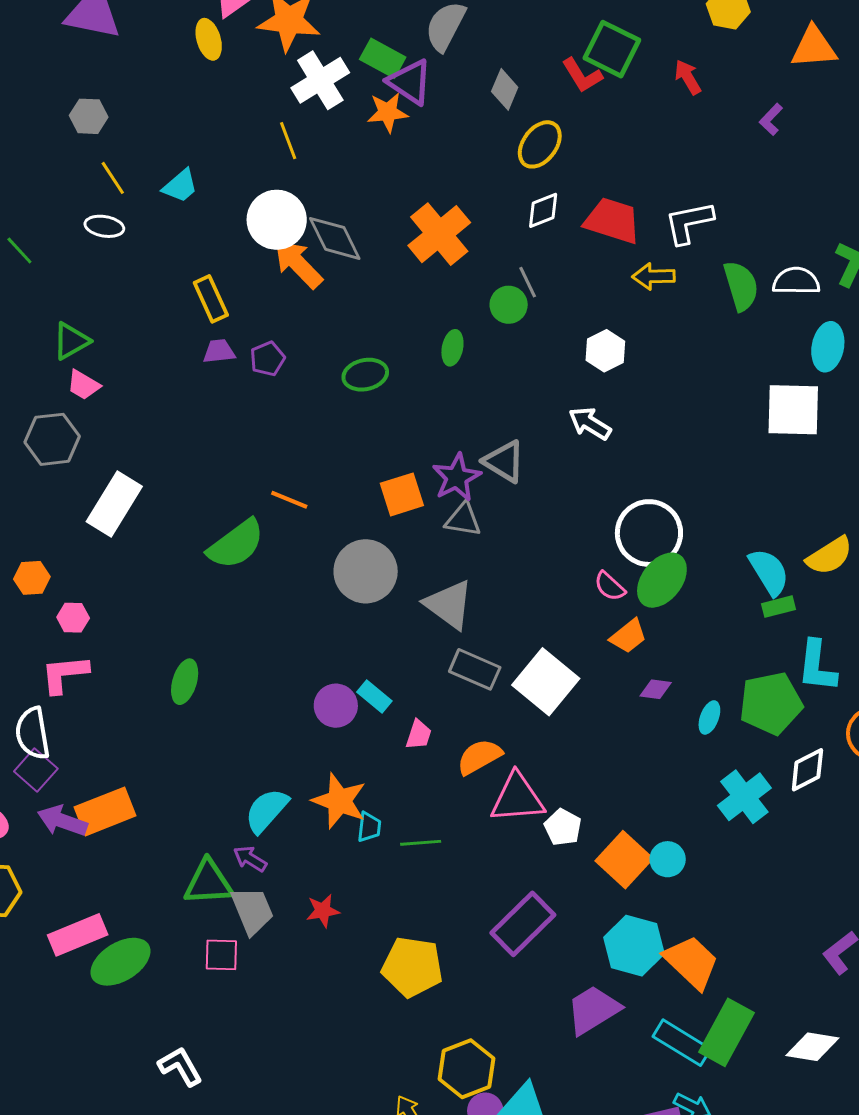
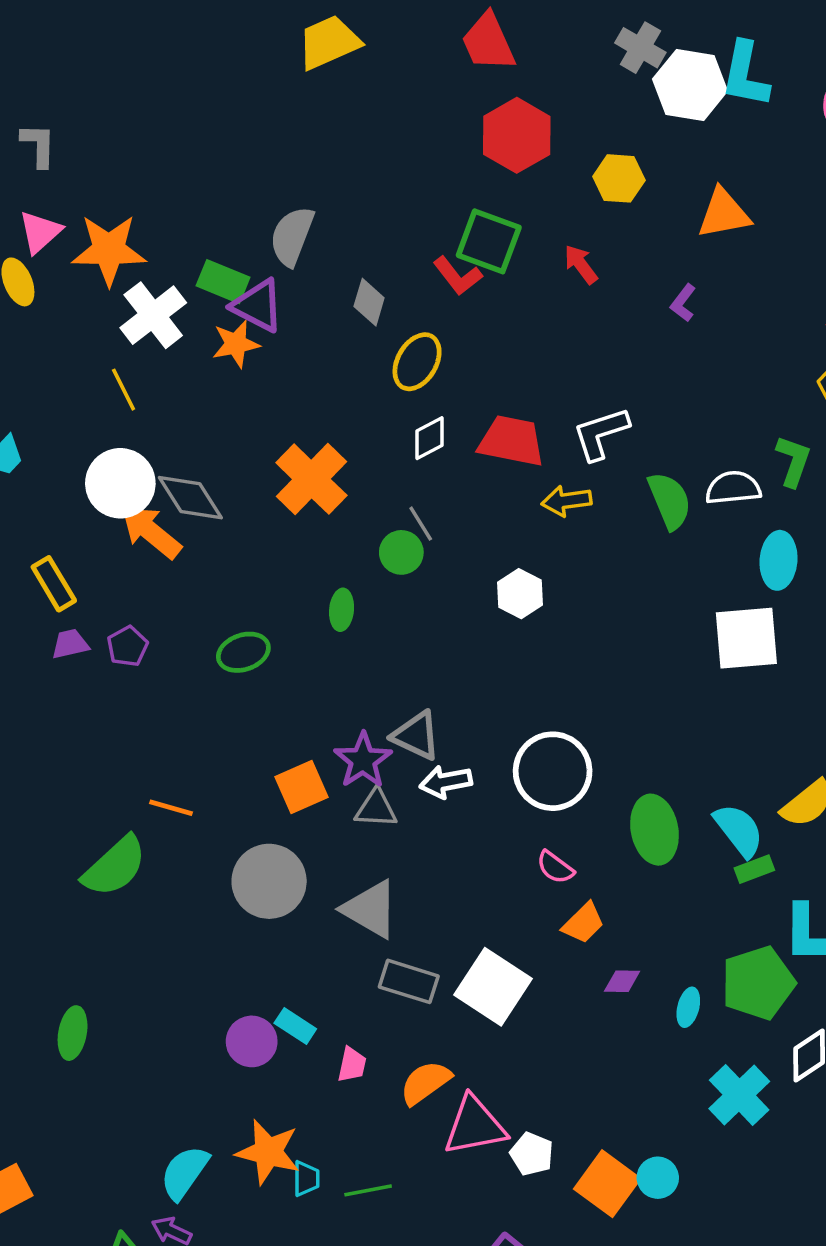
white arrow: (590, 423) -> (446, 782), moved, turned -36
white circle: (649, 533) -> (553, 771), moved
green ellipse: (662, 580) -> (655, 830), moved, turned -42

